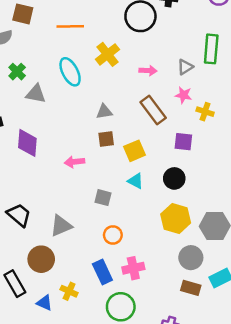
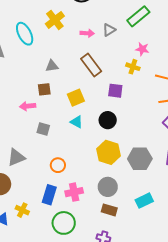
green rectangle: (211, 49) -> (138, 16), turned 45
gray triangle: (185, 67) -> (109, 30), moved
pink star: (183, 95) -> (142, 49), moved
brown square: (106, 139) -> (44, 89), moved
gray square: (103, 198) -> (43, 129), moved
gray circle: (191, 258) -> (108, 187), moved
blue rectangle: (102, 272) -> (49, 195), turned 42
brown rectangle: (191, 288) -> (109, 210), moved

